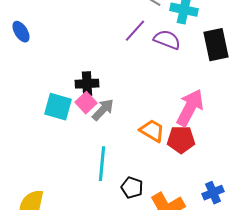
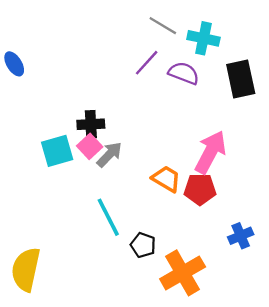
cyan square: (58, 107) -> (57, 151), turned -32
cyan line: (102, 164) -> (108, 217), turned -32
blue cross: (213, 193) -> (241, 236), moved

